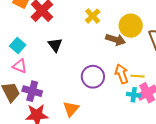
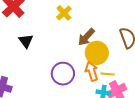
yellow circle: (131, 26) -> (97, 53), moved
brown arrow: (116, 40) -> (86, 37), turned 114

